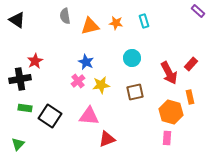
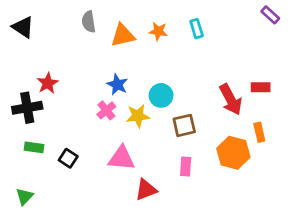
cyan circle: (132, 58) -> (161, 95), moved
red rectangle: (191, 64) -> (261, 87), turned 48
black square: (50, 116) -> (68, 158), size x0.6
pink rectangle: (167, 138) -> (186, 166), moved

